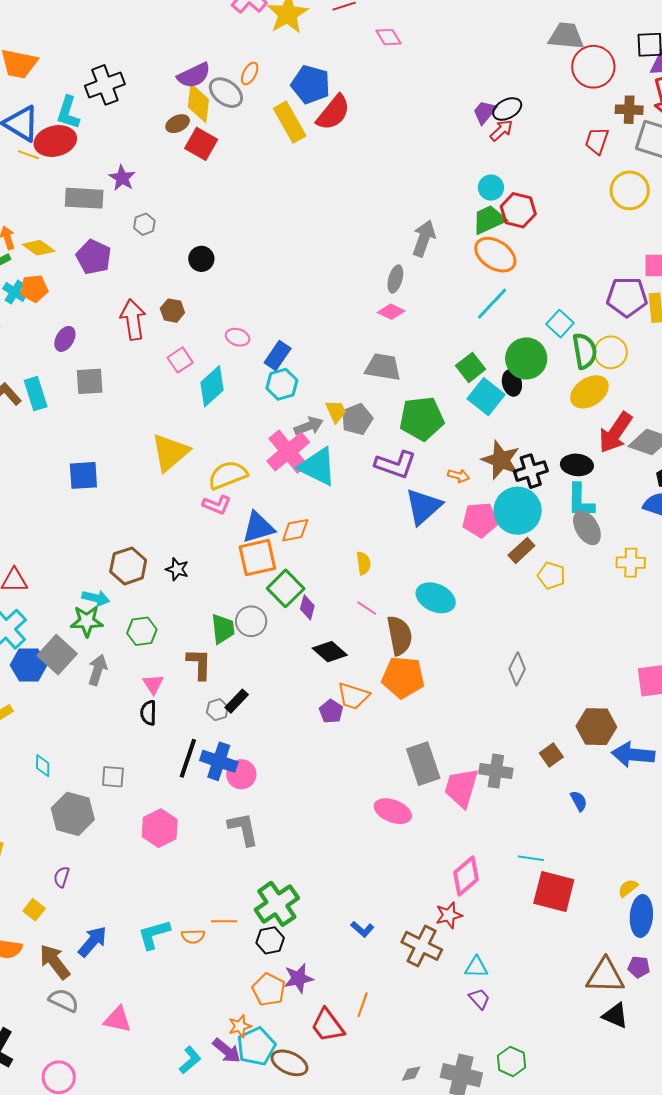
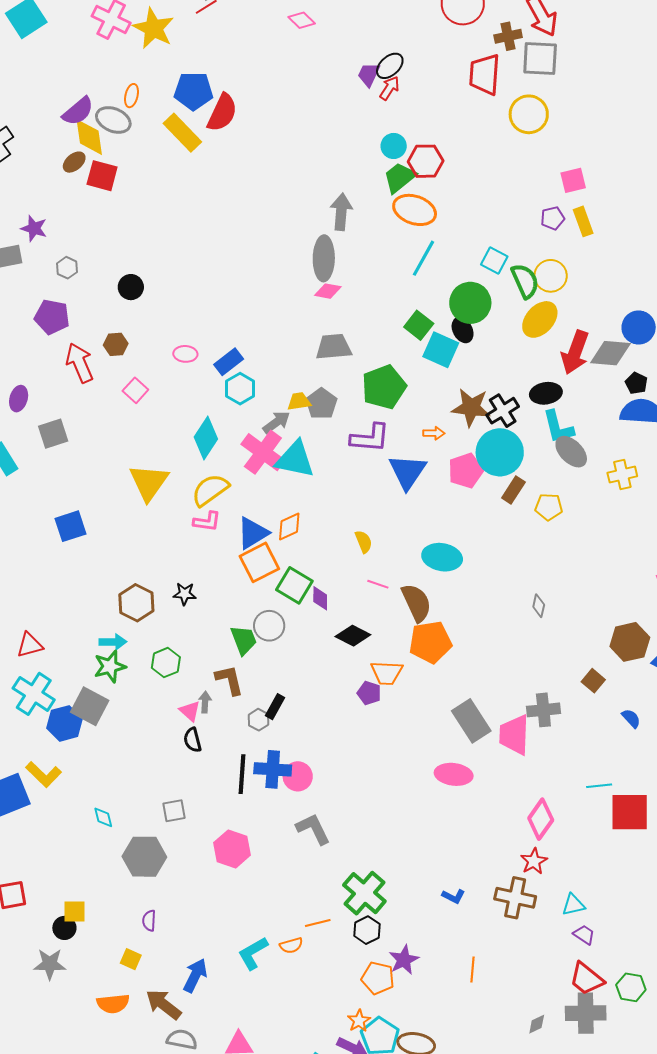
pink diamond: (388, 37) -> (302, 20), moved
red trapezoid: (597, 141) -> (485, 74), size x1.5
purple pentagon: (94, 257) -> (52, 317), moved
gray ellipse: (395, 279) -> (324, 258), size x1.6
purple pentagon: (627, 297) -> (553, 218), size x0.6
blue rectangle: (278, 355) -> (229, 362), turned 32
cyan diamond: (212, 386) -> (206, 438), moved
yellow trapezoid: (336, 411) -> (299, 401), turned -60
gray diamond: (517, 669) -> (539, 606), size x0.7
gray arrow: (98, 670) -> (205, 702), moved, size x0.7
red trapezoid: (328, 1025) -> (587, 979), moved

